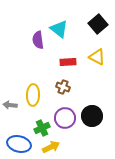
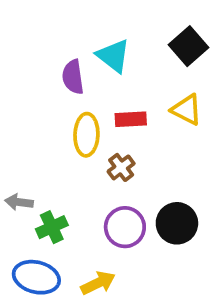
brown cross: (63, 87) -> (121, 167), turned 32
yellow ellipse: (33, 95) -> (86, 135), moved
green cross: (42, 128) -> (52, 227), moved

